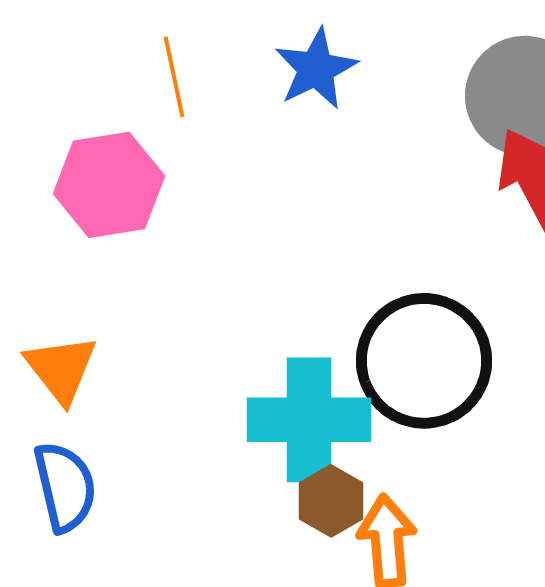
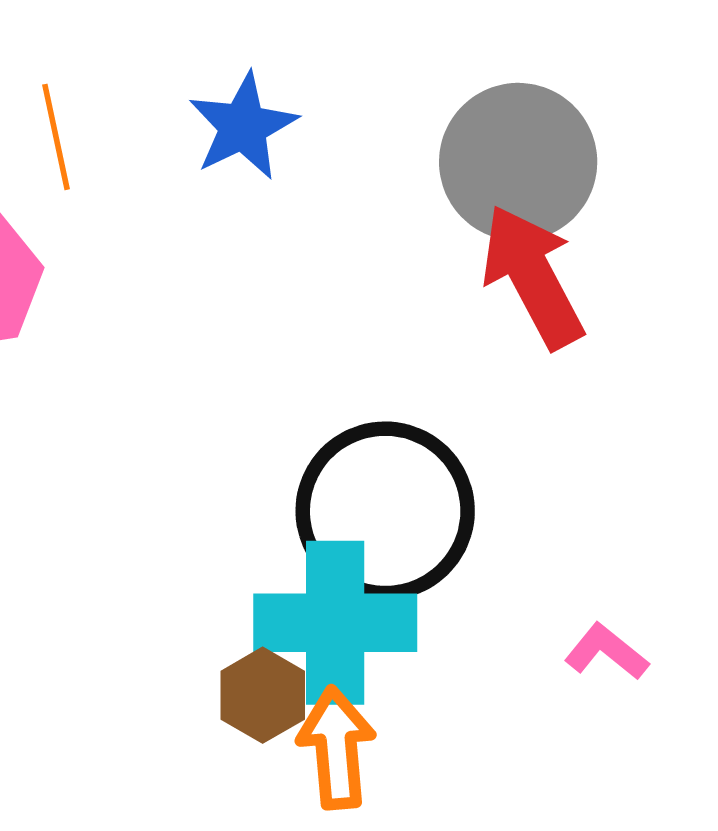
cyan cross: (309, 420) -> (335, 623), moved

